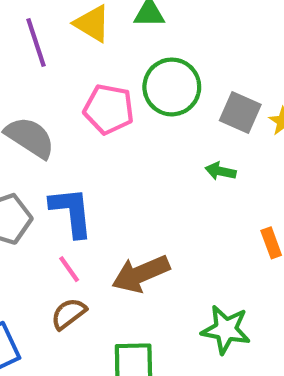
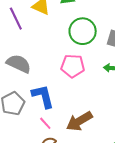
pink pentagon: (109, 109) -> (73, 66), moved

